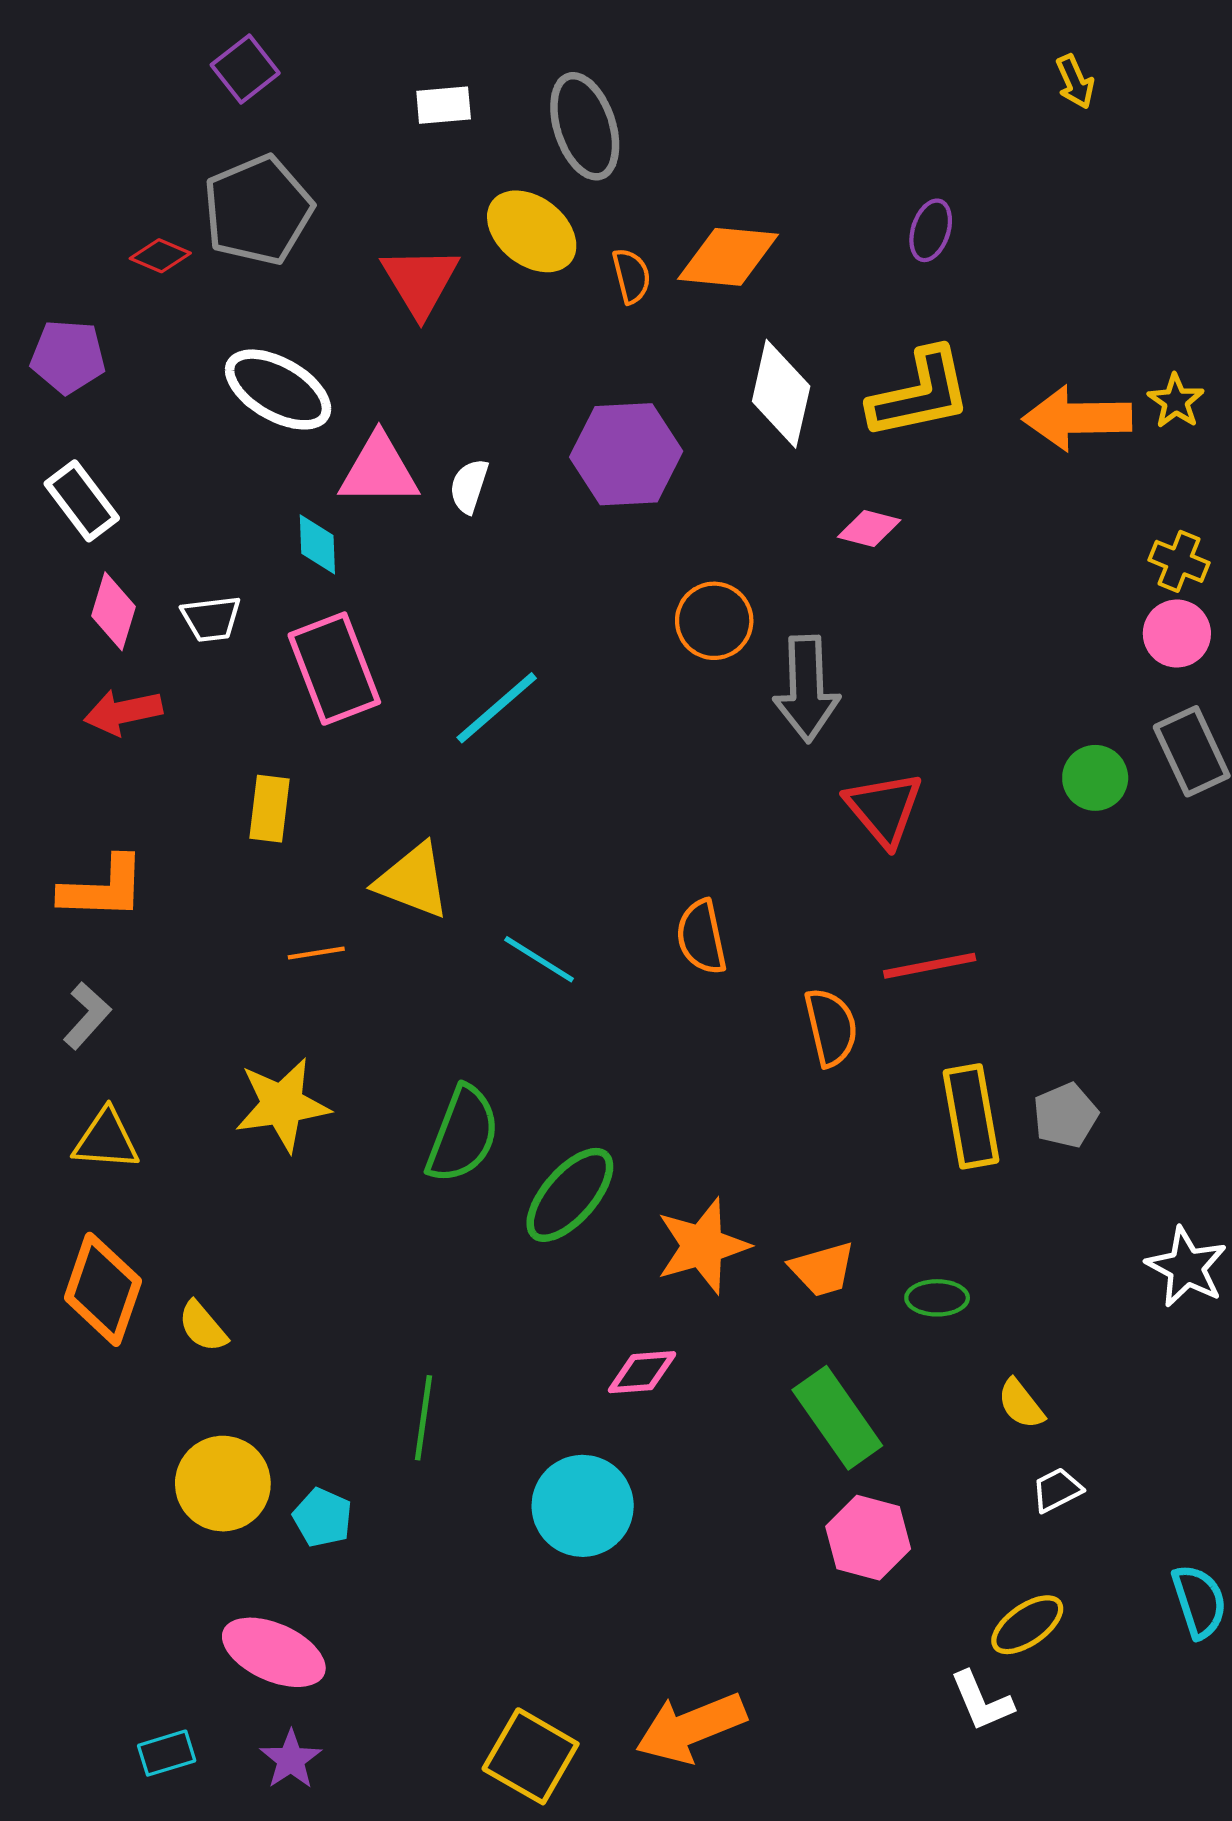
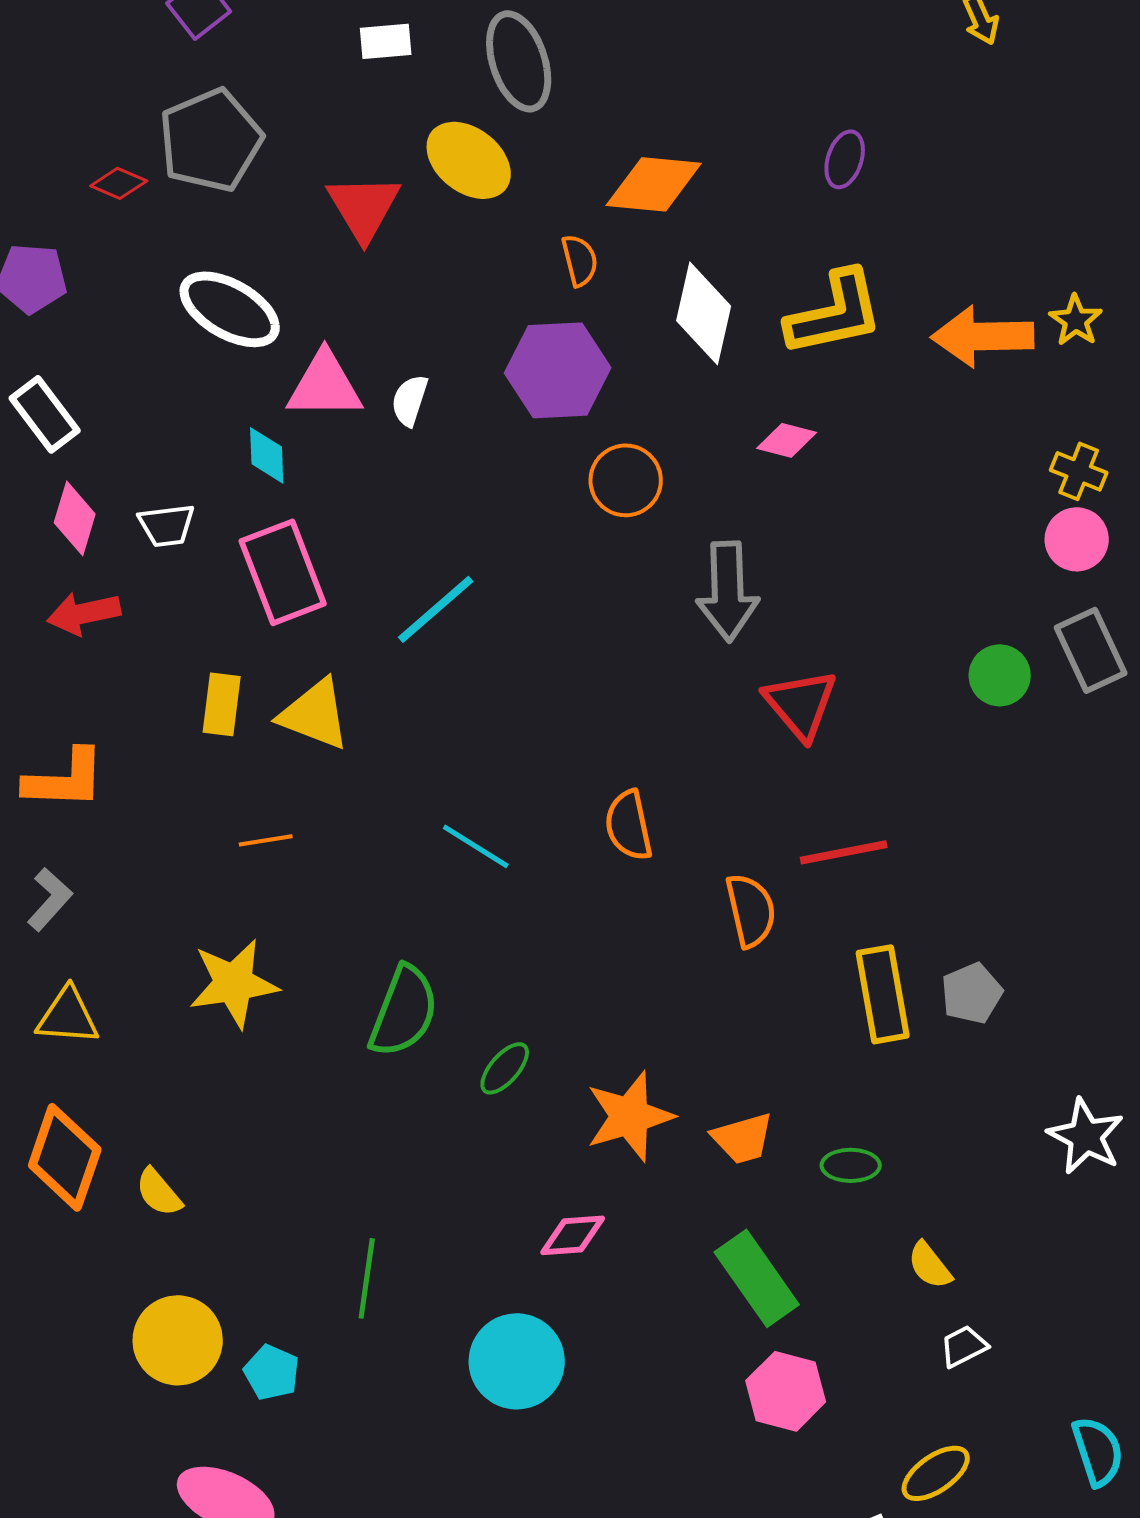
orange semicircle: (631, 276) -> (580, 260), moved
orange circle: (714, 621) -> (626, 480), moved
yellow triangle: (413, 881) -> (315, 714), moved
green ellipse: (570, 1195) -> (505, 1068), size x0.6

